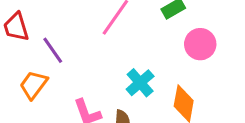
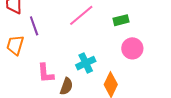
orange trapezoid: (33, 85) -> (15, 45), turned -35

